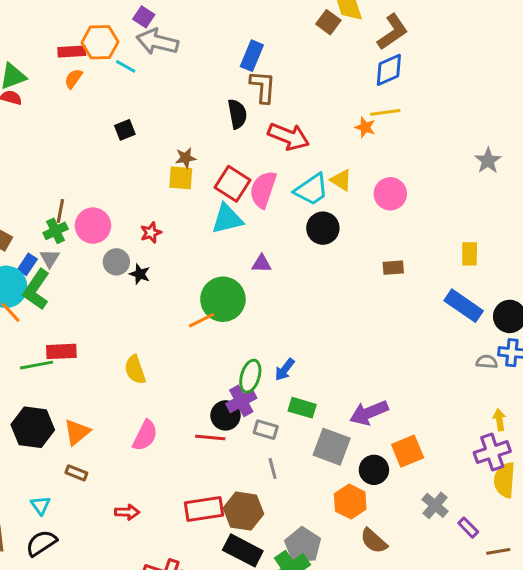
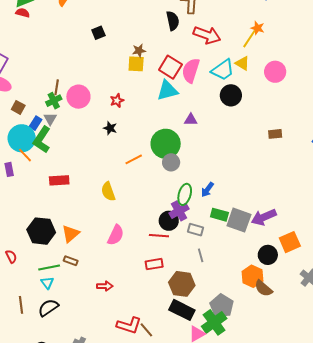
yellow line: (385, 112) -> (249, 39), moved, turned -48
gray circle: (116, 262) -> (171, 162), moved
brown rectangle: (393, 268) -> (275, 134), moved
orange line: (202, 320) -> (134, 159), moved
green line: (37, 365) -> (49, 267), moved
gray square: (332, 447) -> (239, 220), moved
red rectangle: (204, 509) -> (154, 264), moved, size x0.7
brown semicircle: (374, 541) -> (263, 288), moved

